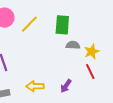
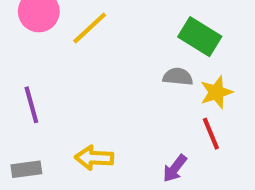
green rectangle: (62, 25) -> (200, 37), moved, turned -66
purple arrow: (66, 86) -> (175, 168), moved

